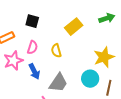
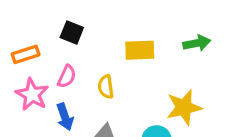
yellow rectangle: (74, 27) -> (140, 50), turned 30
pink star: (13, 61) -> (32, 95), turned -30

